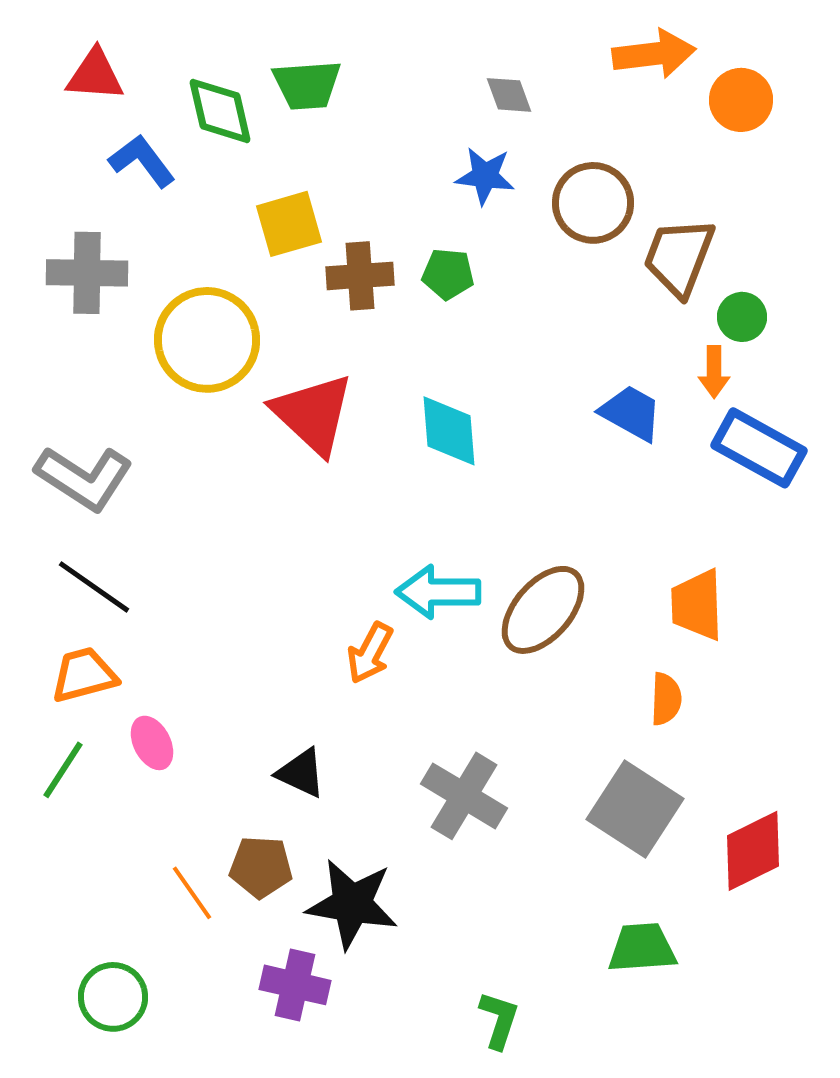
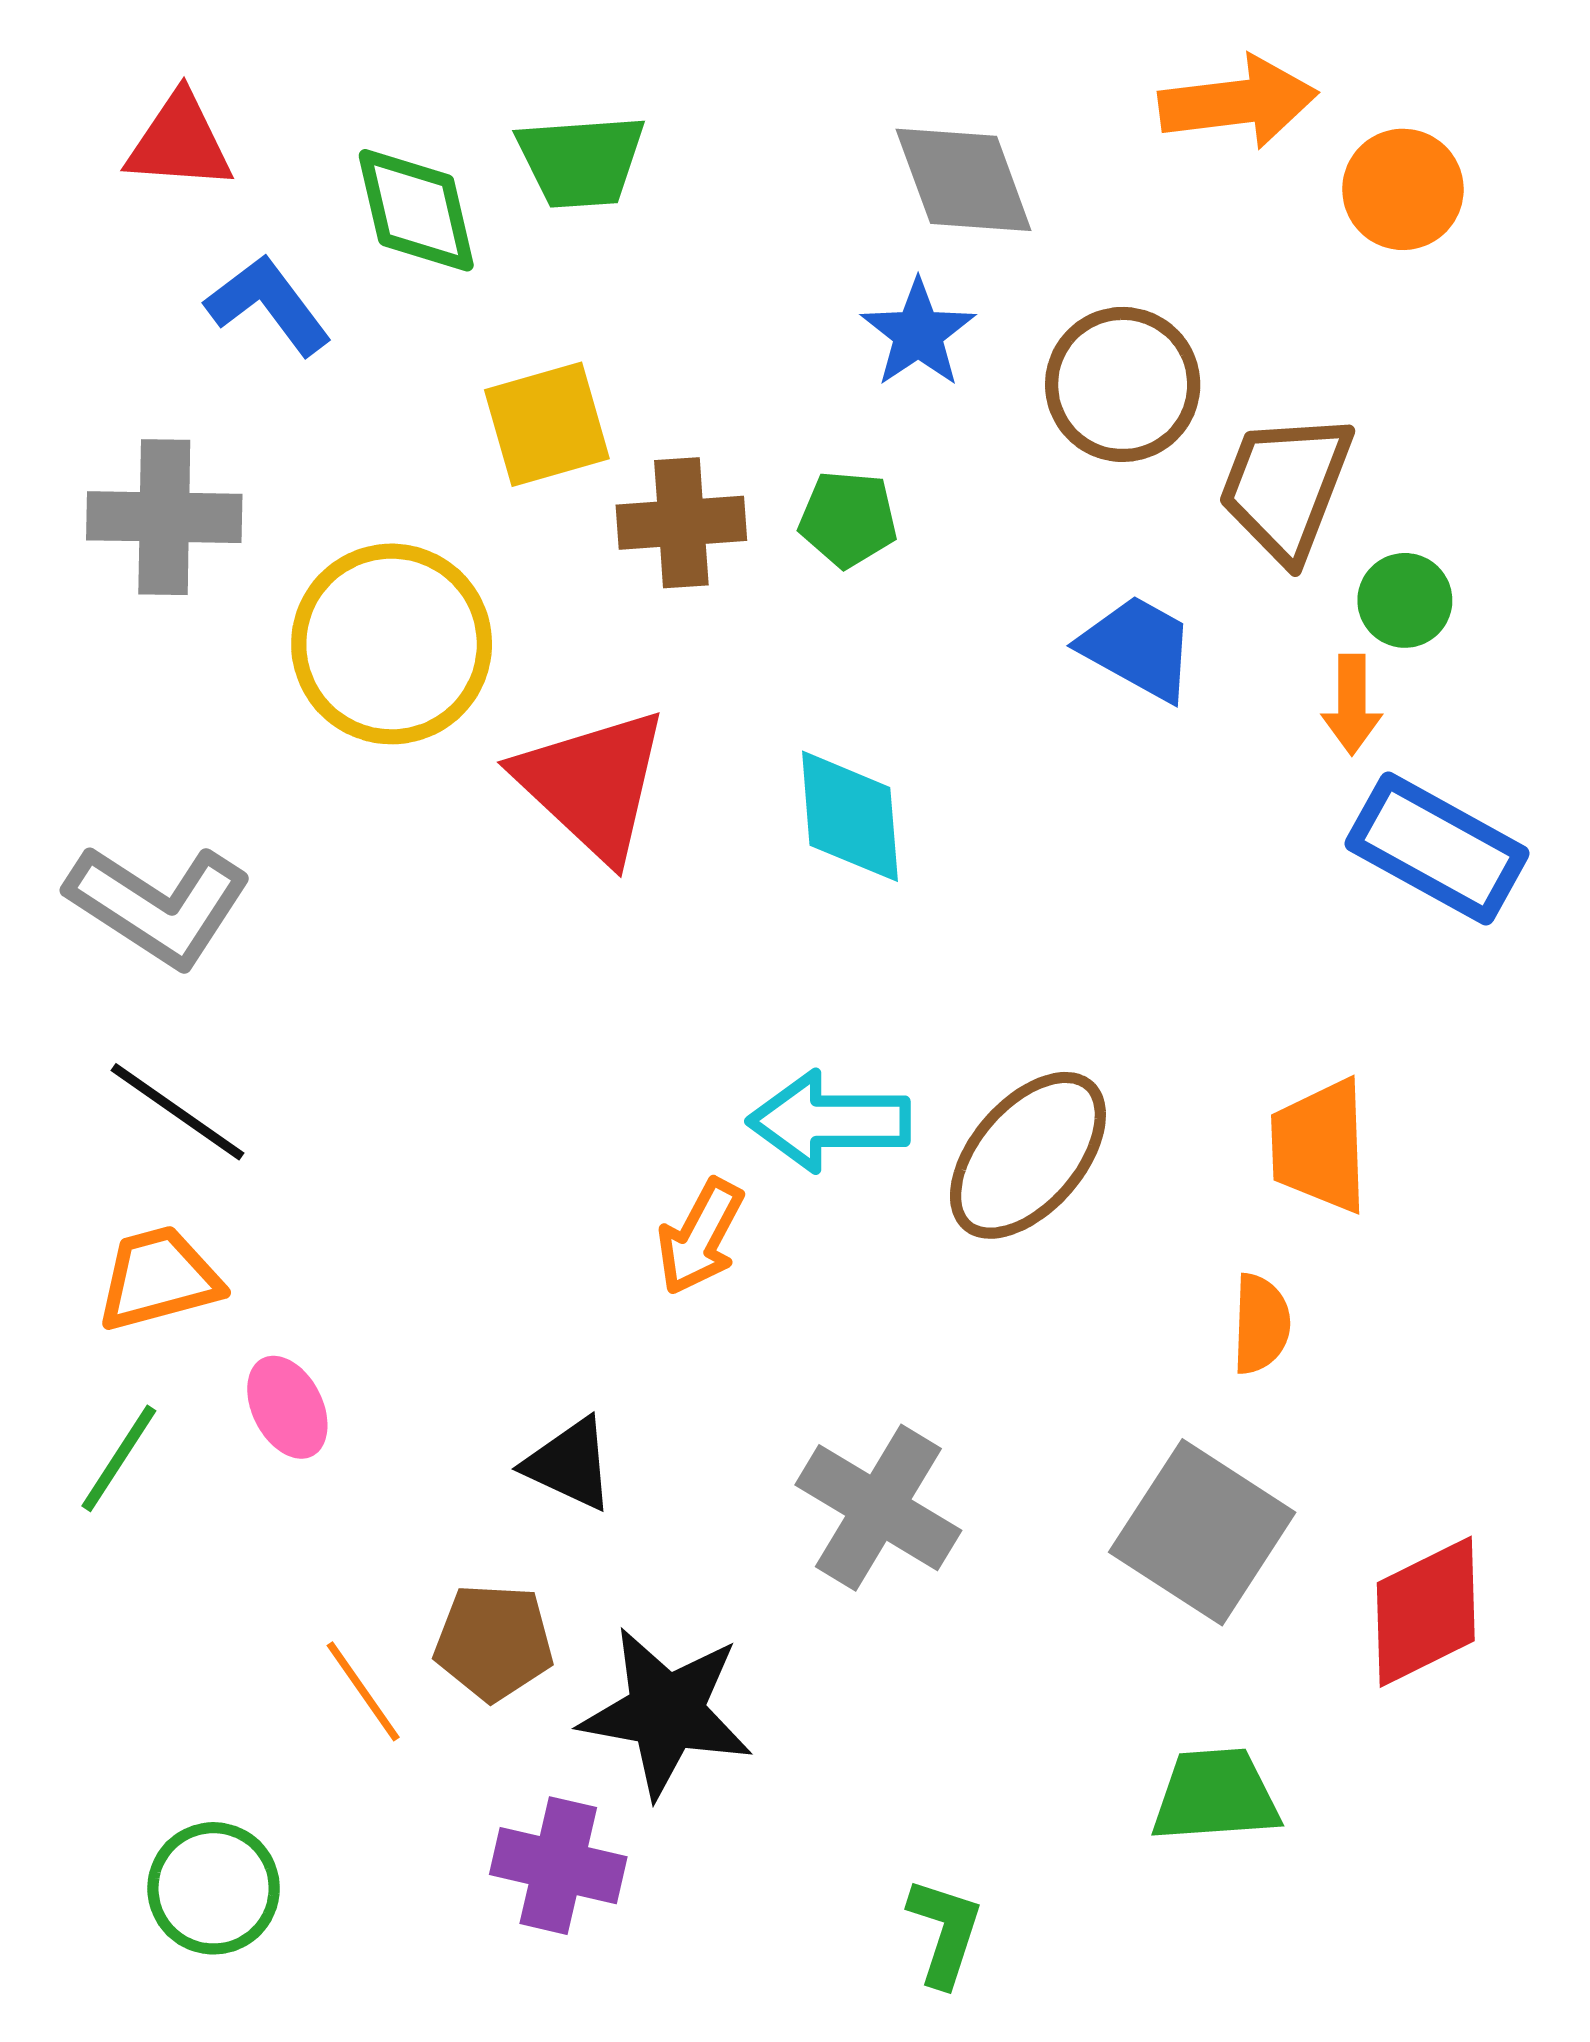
gray diamond: (509, 95) -> (964, 180), size x1.6
blue star: (485, 176) -> (918, 333), turned 30
blue trapezoid: (631, 413) -> (1138, 648), moved

